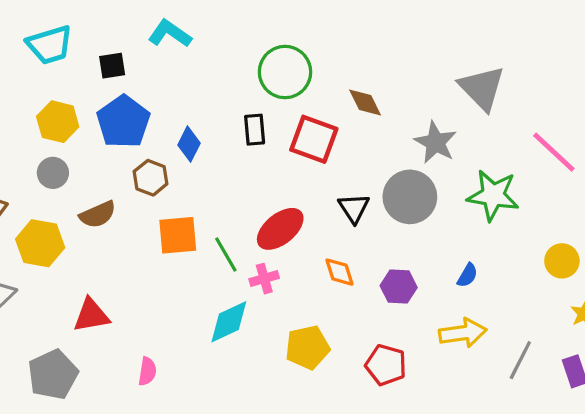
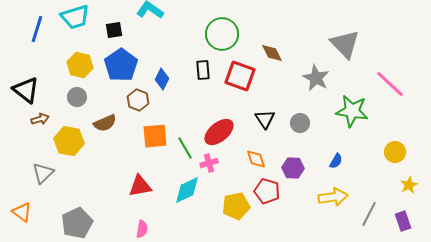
gray circle: (410, 197) -> (300, 123), moved, size x0.6
red triangle: (91, 315) -> (140, 186), moved
red pentagon: (386, 365) -> (267, 191), moved
pink semicircle: (147, 371) -> (142, 229), moved

